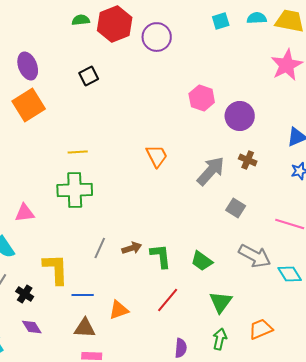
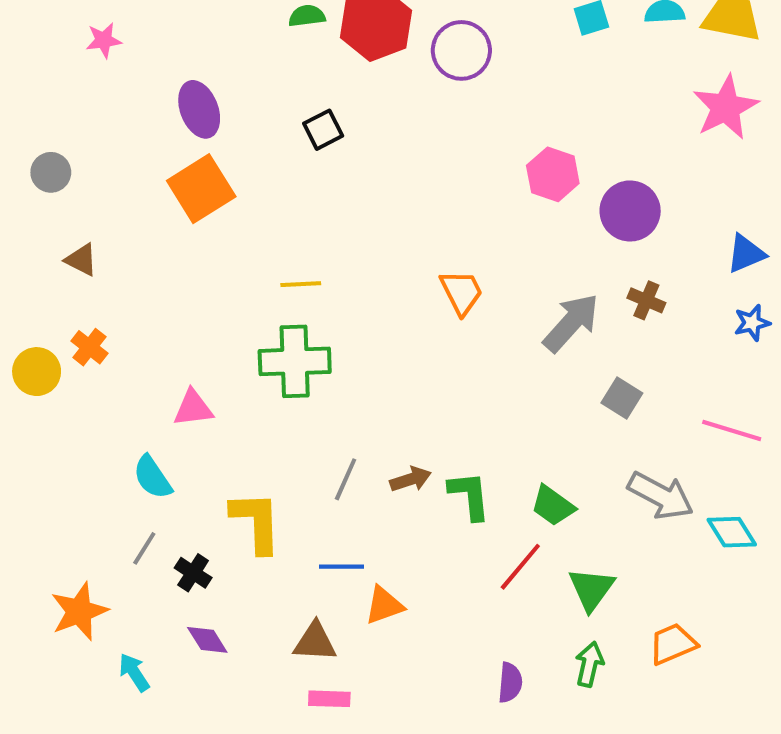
blue line: (83, 295) -> (341, 567), moved
red line: (168, 300) -> (520, 567), moved

